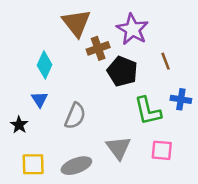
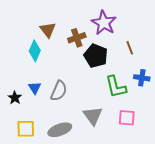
brown triangle: (76, 23) -> (48, 30), moved, size x0.7
blue triangle: (39, 99) -> (35, 88), moved

